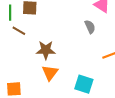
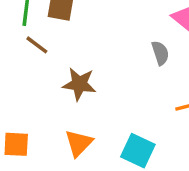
orange triangle: (50, 73) -> (79, 143), moved

